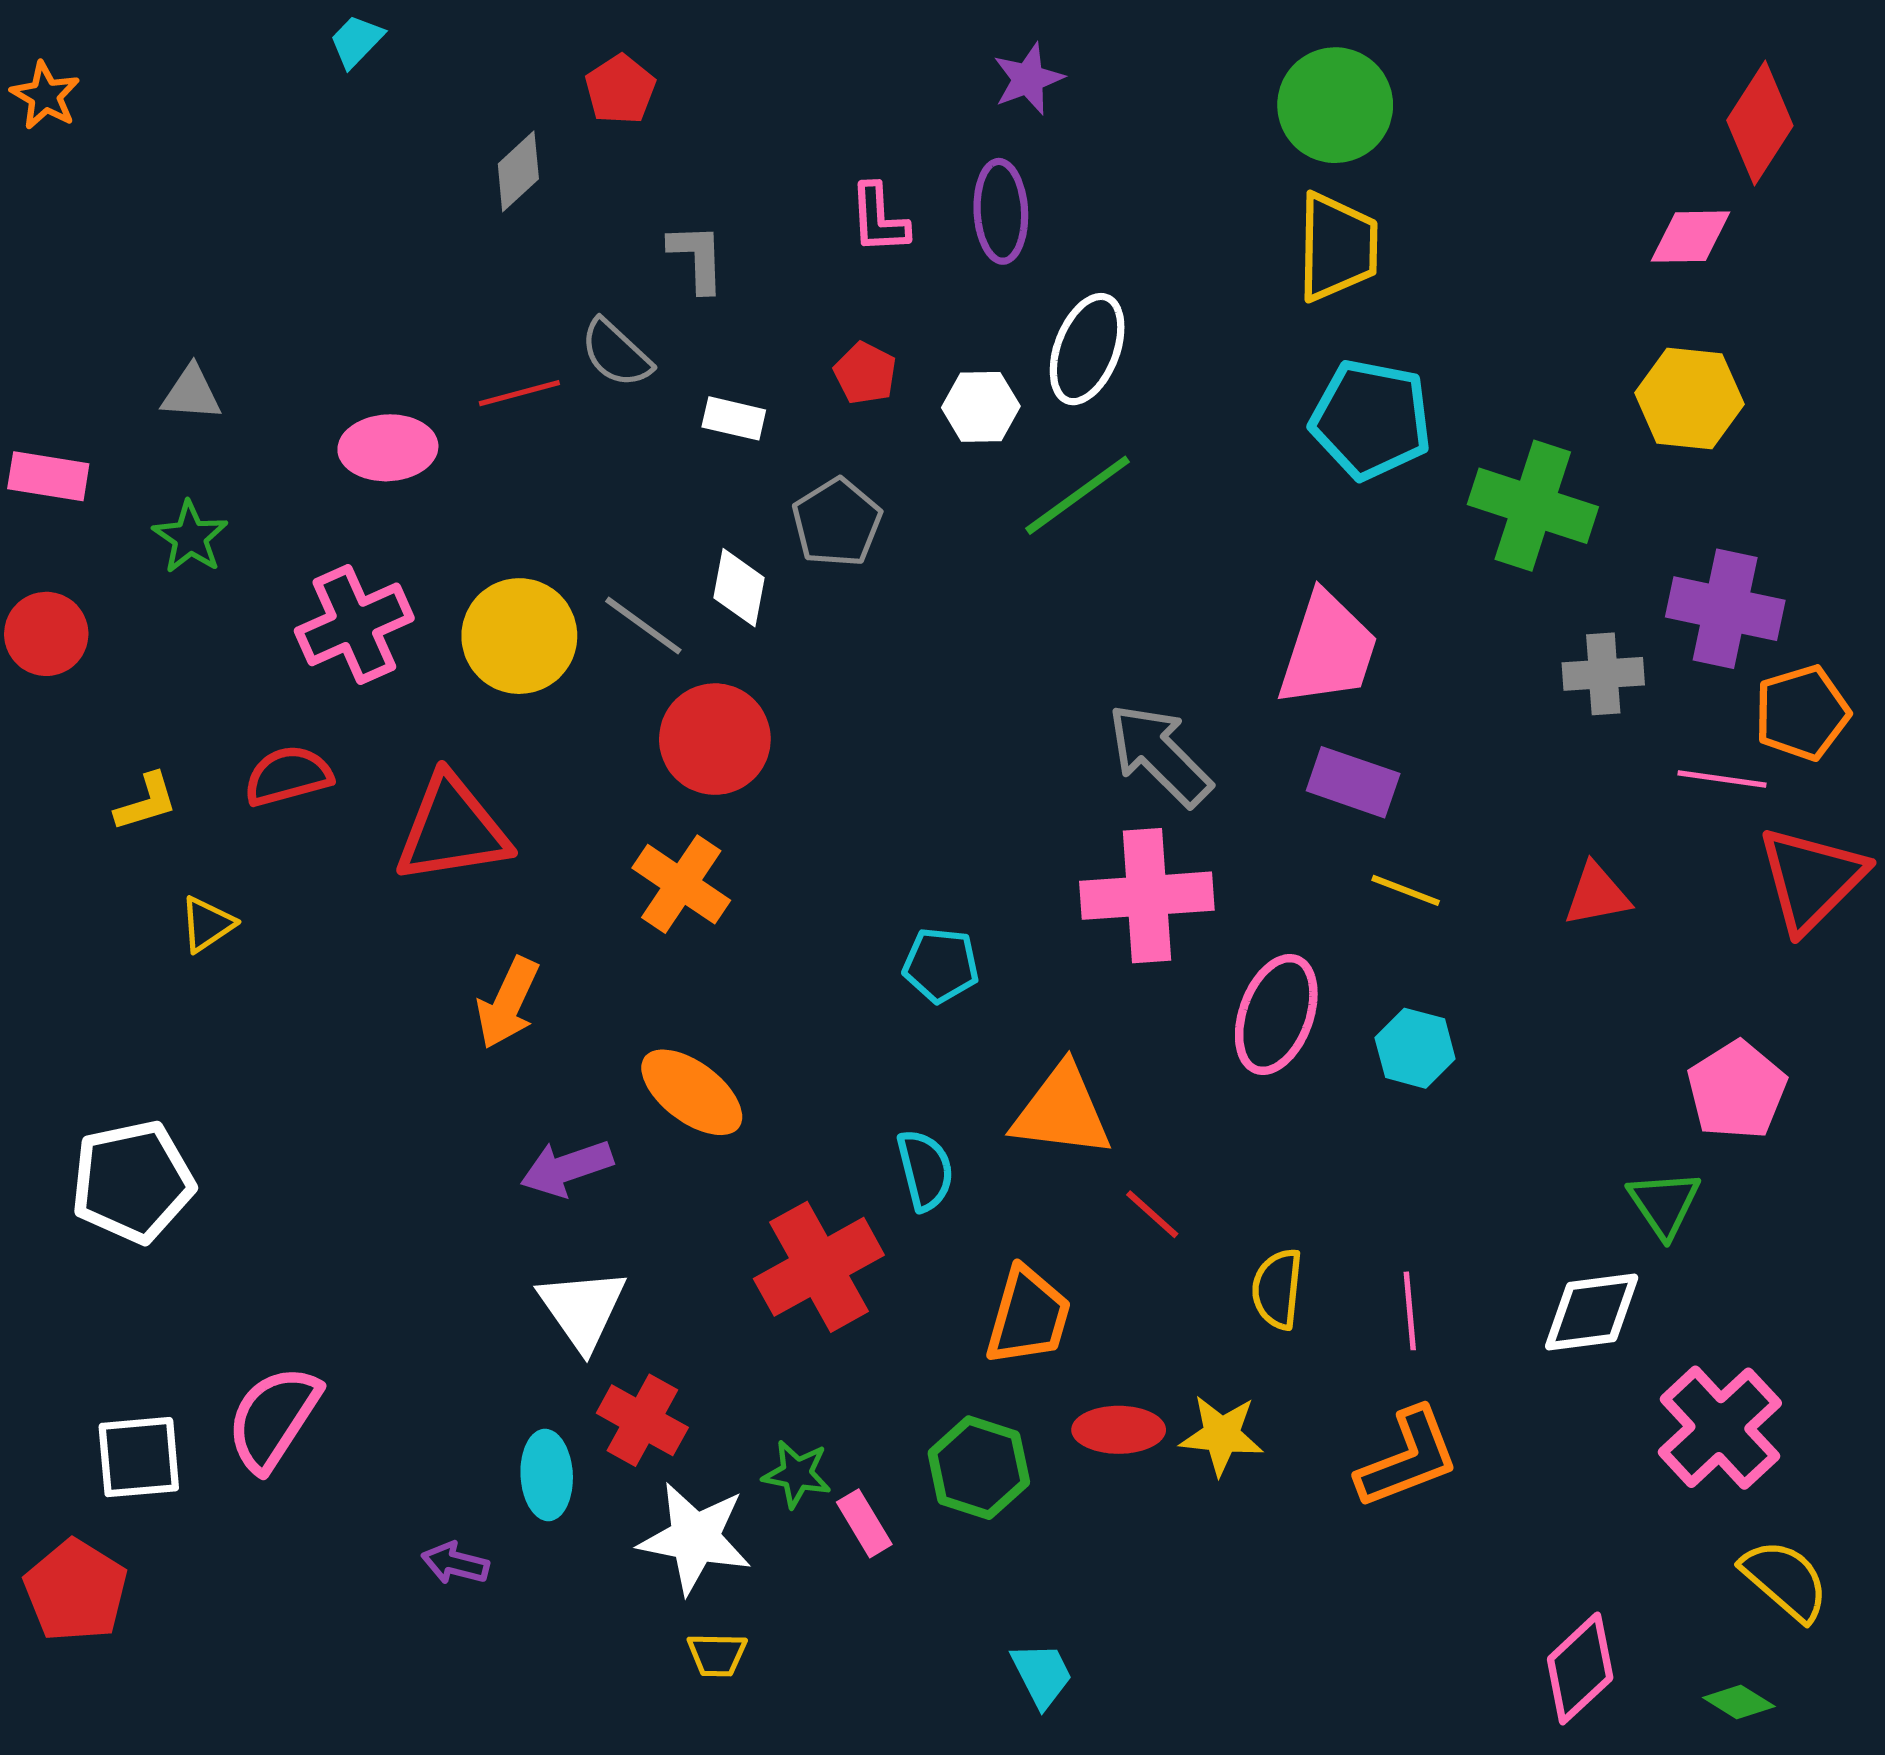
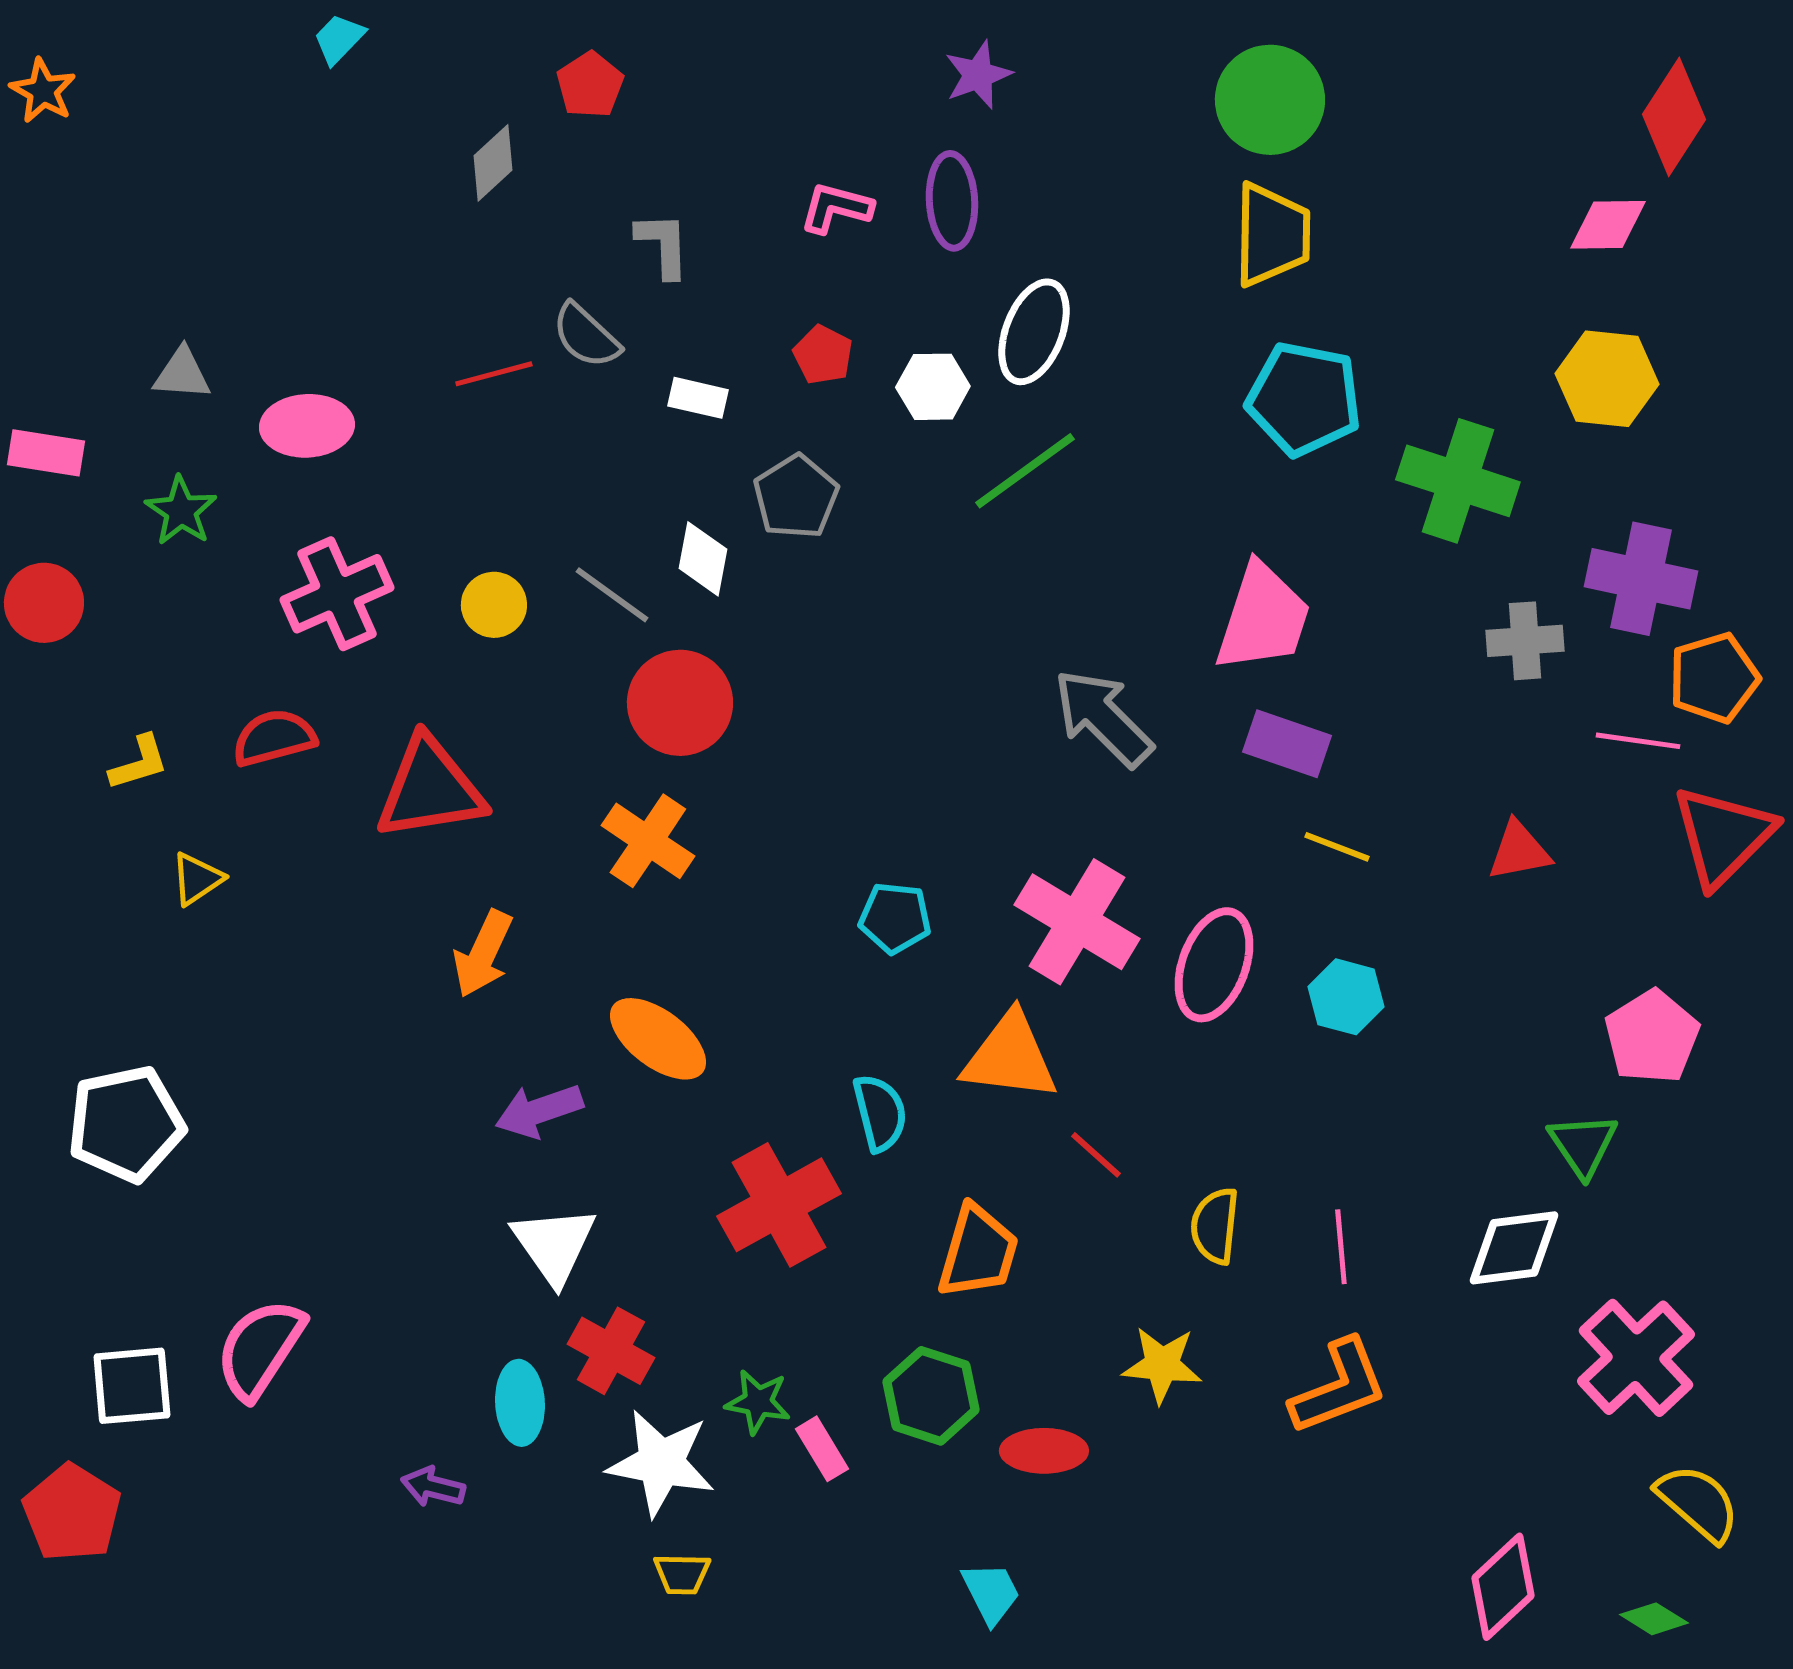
pink L-shape: (879, 219) -> (836, 208), turned 108
pink ellipse: (388, 448) -> (307, 426), moved
yellow circle: (519, 636) -> (494, 605), size x0.6
pink cross: (1147, 896) -> (1077, 922), moved, turned 35
red ellipse: (1119, 1430) -> (1044, 1451), moved

